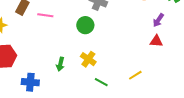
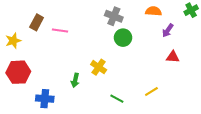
purple arrow: (158, 20) -> (168, 30), moved
green circle: (85, 25) -> (123, 38), moved
yellow cross: (88, 59) -> (99, 67), moved

